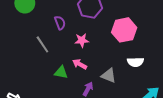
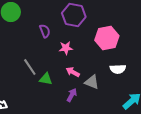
gray line: (42, 44) -> (30, 67), moved
pink arrow: (80, 64) -> (73, 72), moved

